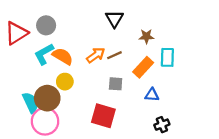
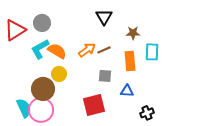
orange rectangle: (143, 67) -> (130, 61), turned -48
blue triangle: (152, 95) -> (127, 91), moved
cyan semicircle: (31, 103) -> (24, 108), moved
red square: (103, 116) -> (94, 105), turned -30

